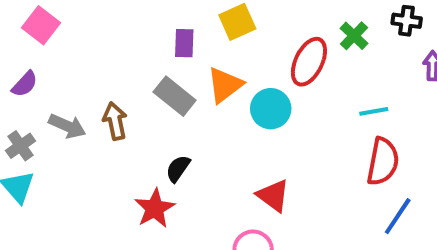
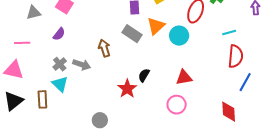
gray arrow: (67, 126) -> (82, 65), moved
black semicircle: (178, 169) -> (144, 75), moved
red triangle: (273, 196) -> (184, 77), turned -42

